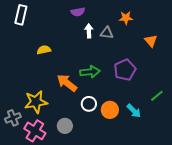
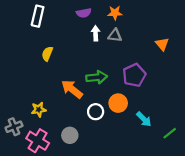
white rectangle: (21, 15) -> (38, 16), moved
orange star: (126, 18) -> (115, 13), moved
yellow semicircle: (44, 50) -> (47, 54), turned -56
green line: (157, 96) -> (170, 133), moved
yellow star: (36, 102) -> (39, 110), size x0.6
orange circle: (110, 110) -> (118, 103), moved

